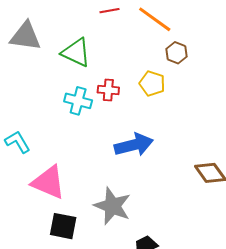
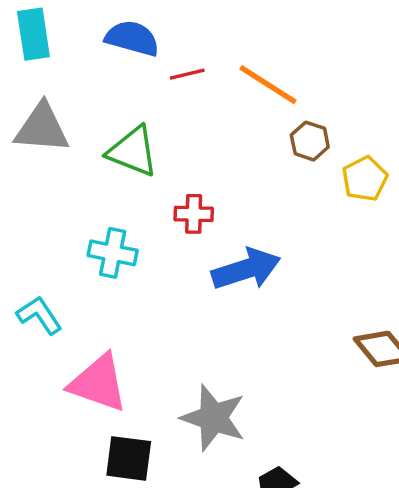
yellow pentagon: (152, 83) -> (365, 179), moved, turned 30
cyan cross: (78, 101) -> (113, 253), moved
blue arrow: (134, 145) -> (246, 269), moved

